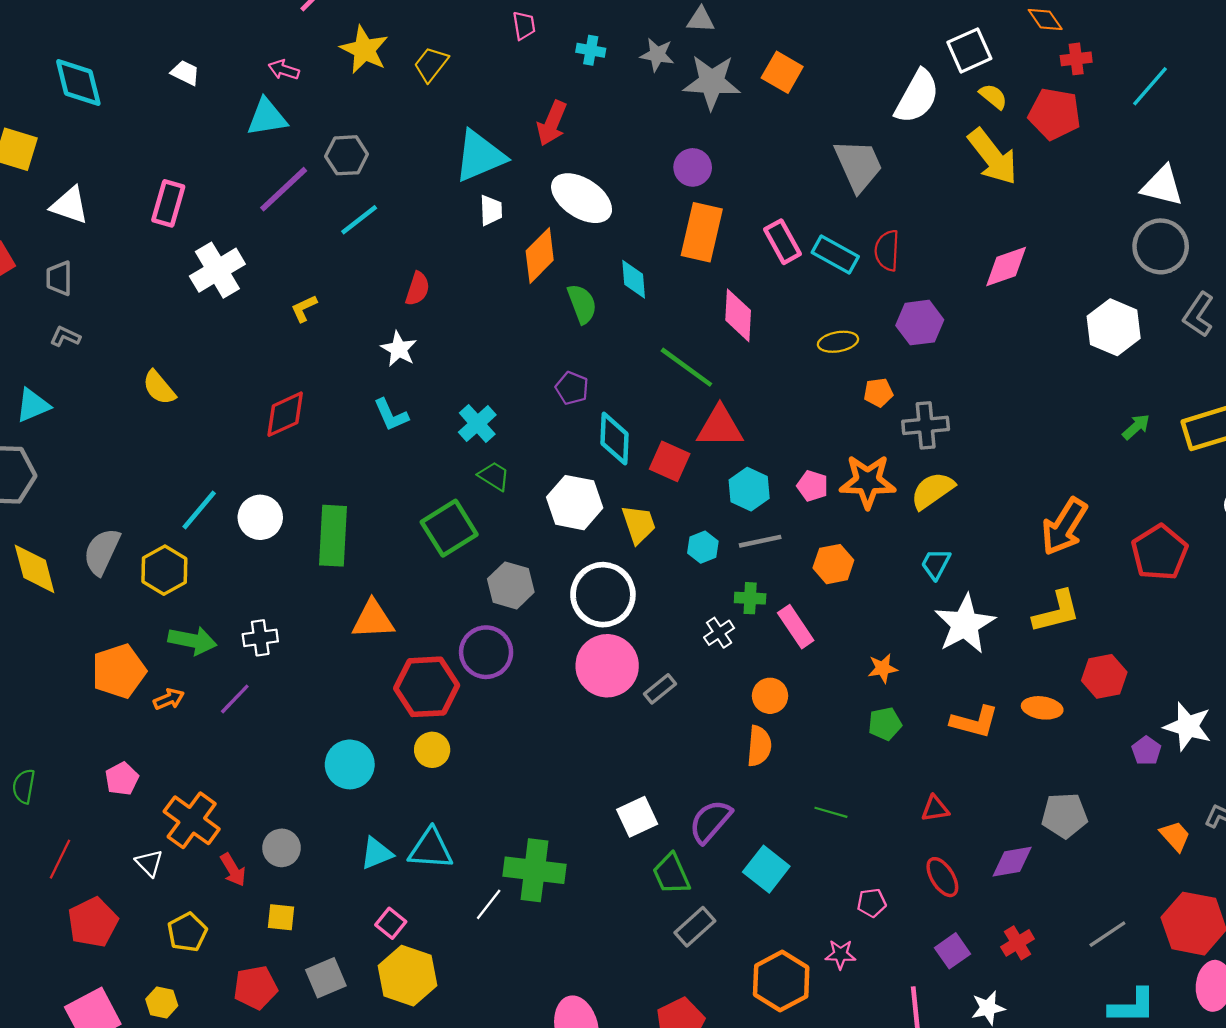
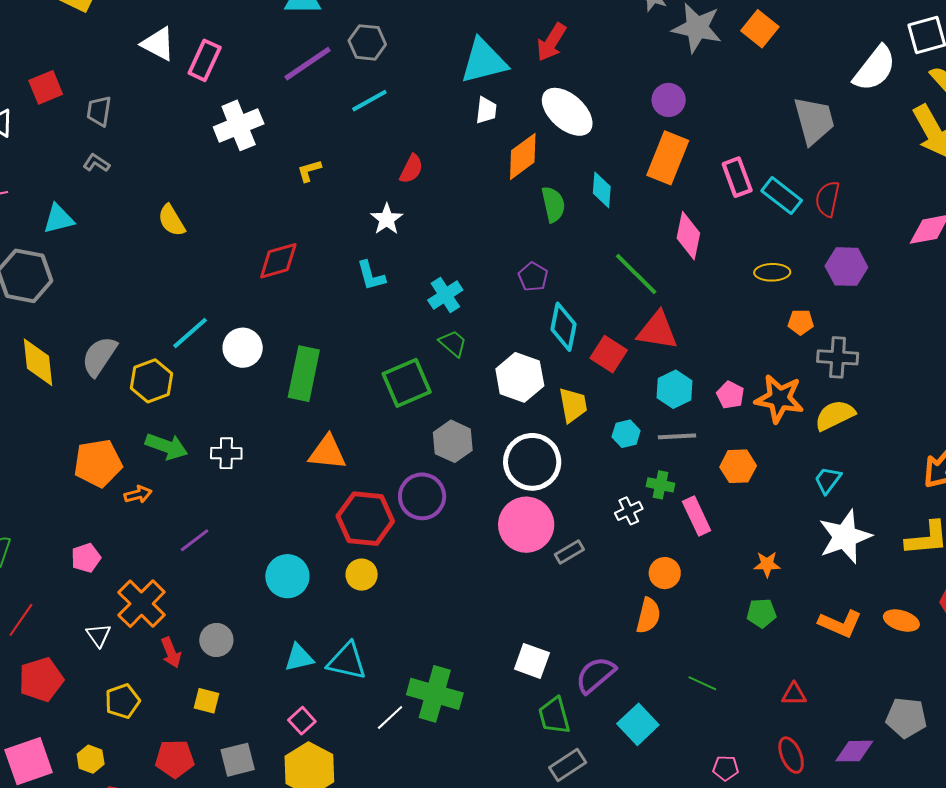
white triangle: (70, 205) -> (158, 44), moved
purple line: (235, 699) -> (195, 540), moved
white square: (637, 817) -> (532, 661), turned 36

